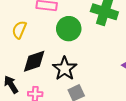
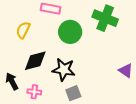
black star: (65, 69) -> (64, 70), turned -30

